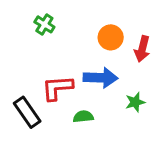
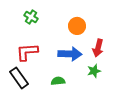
red arrow: (142, 49) -> (98, 48), moved
red L-shape: (57, 88) -> (27, 52), moved

